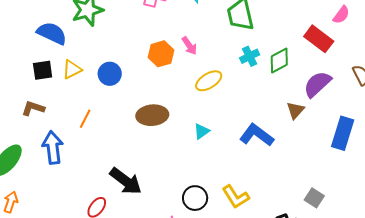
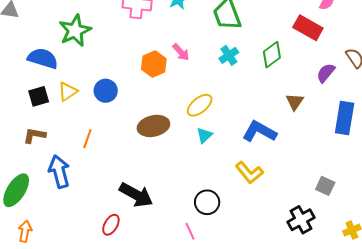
cyan cross: (250, 56) -> (229, 55), moved
yellow ellipse: (209, 81) -> (200, 105), moved
purple semicircle: (317, 84) -> (326, 73), moved, size x0.7
yellow L-shape: (236, 197) -> (249, 172), moved

